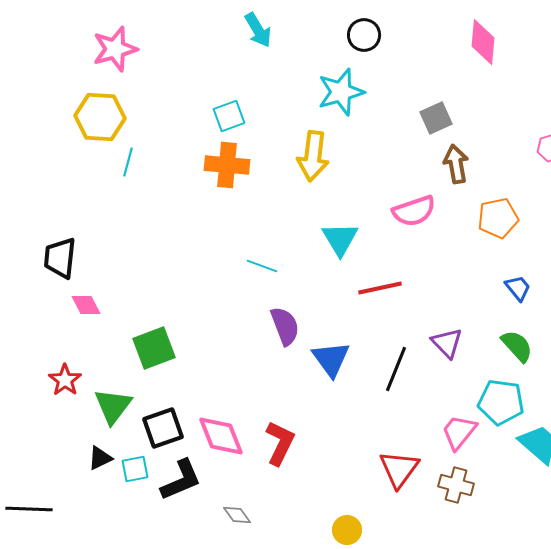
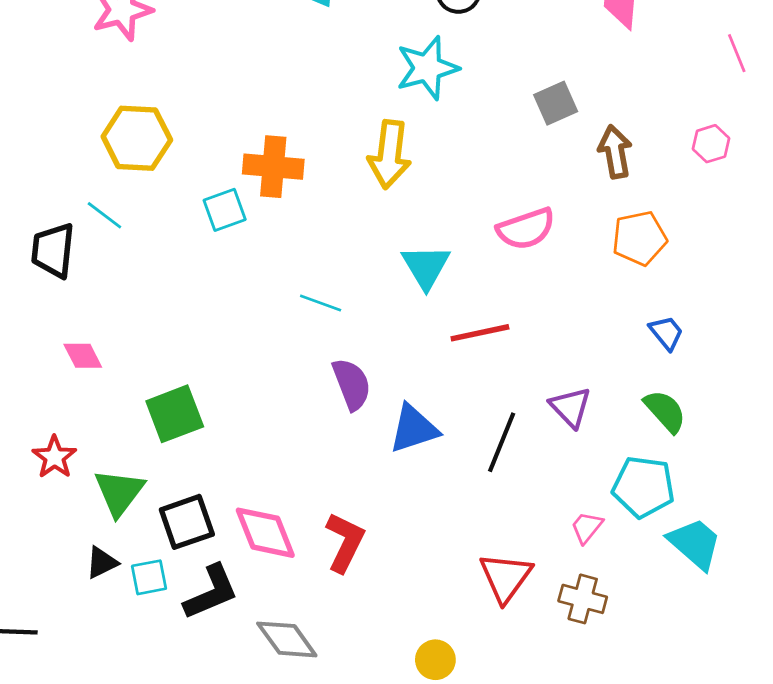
cyan square: (229, 116) -> (225, 210), moved
yellow hexagon: (100, 117) -> (137, 138), moved
cyan line: (128, 162) -> (104, 215), moved, turned -68
brown arrow: (456, 164) -> (615, 152), moved
black trapezoid: (60, 258) -> (53, 250), moved
blue triangle: (331, 359) -> (414, 429), turned 48
pink trapezoid: (459, 432) -> (587, 527), size x0.7
gray diamond: (237, 515) -> (287, 639), size x1.6

